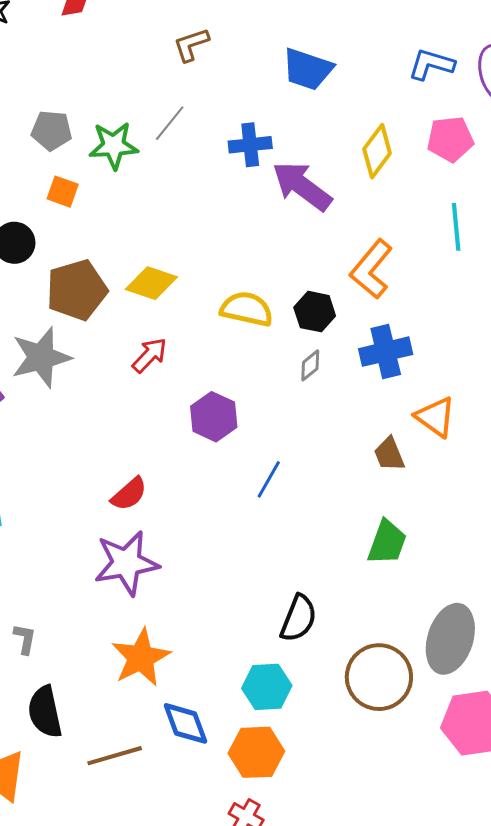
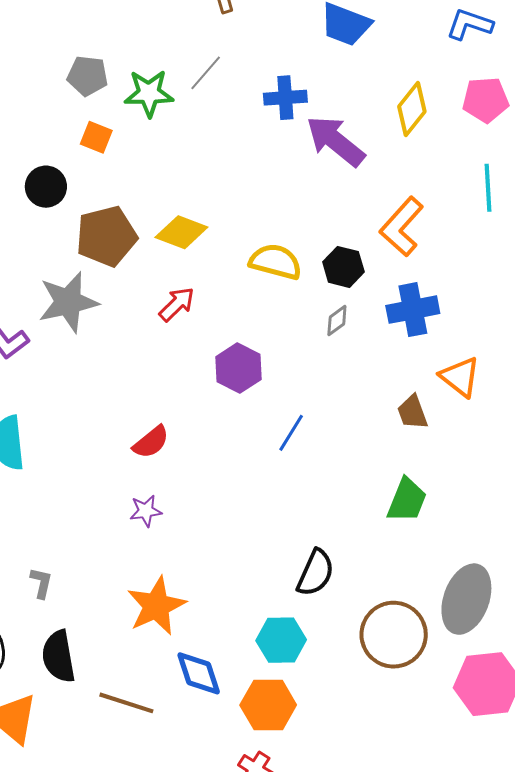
purple star: (126, 563) -> (146, 511), size x0.5
brown line: (115, 756) -> (126, 703), turned 32

